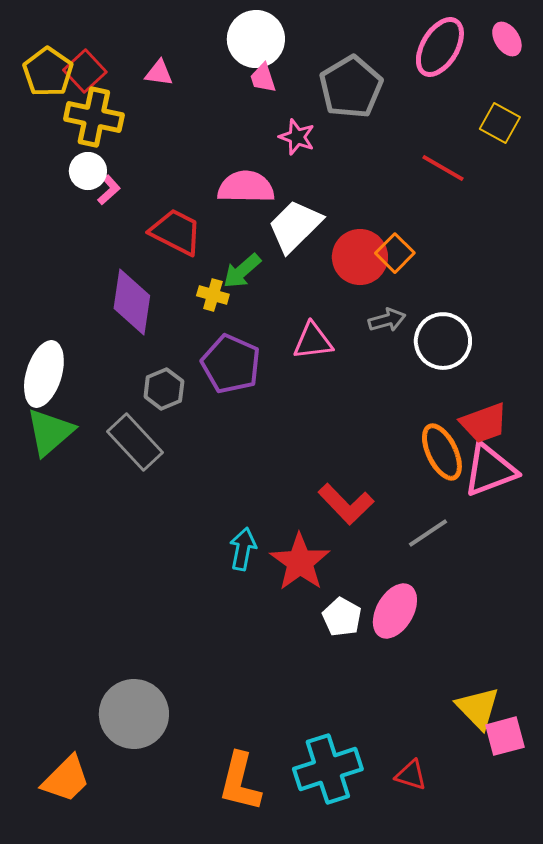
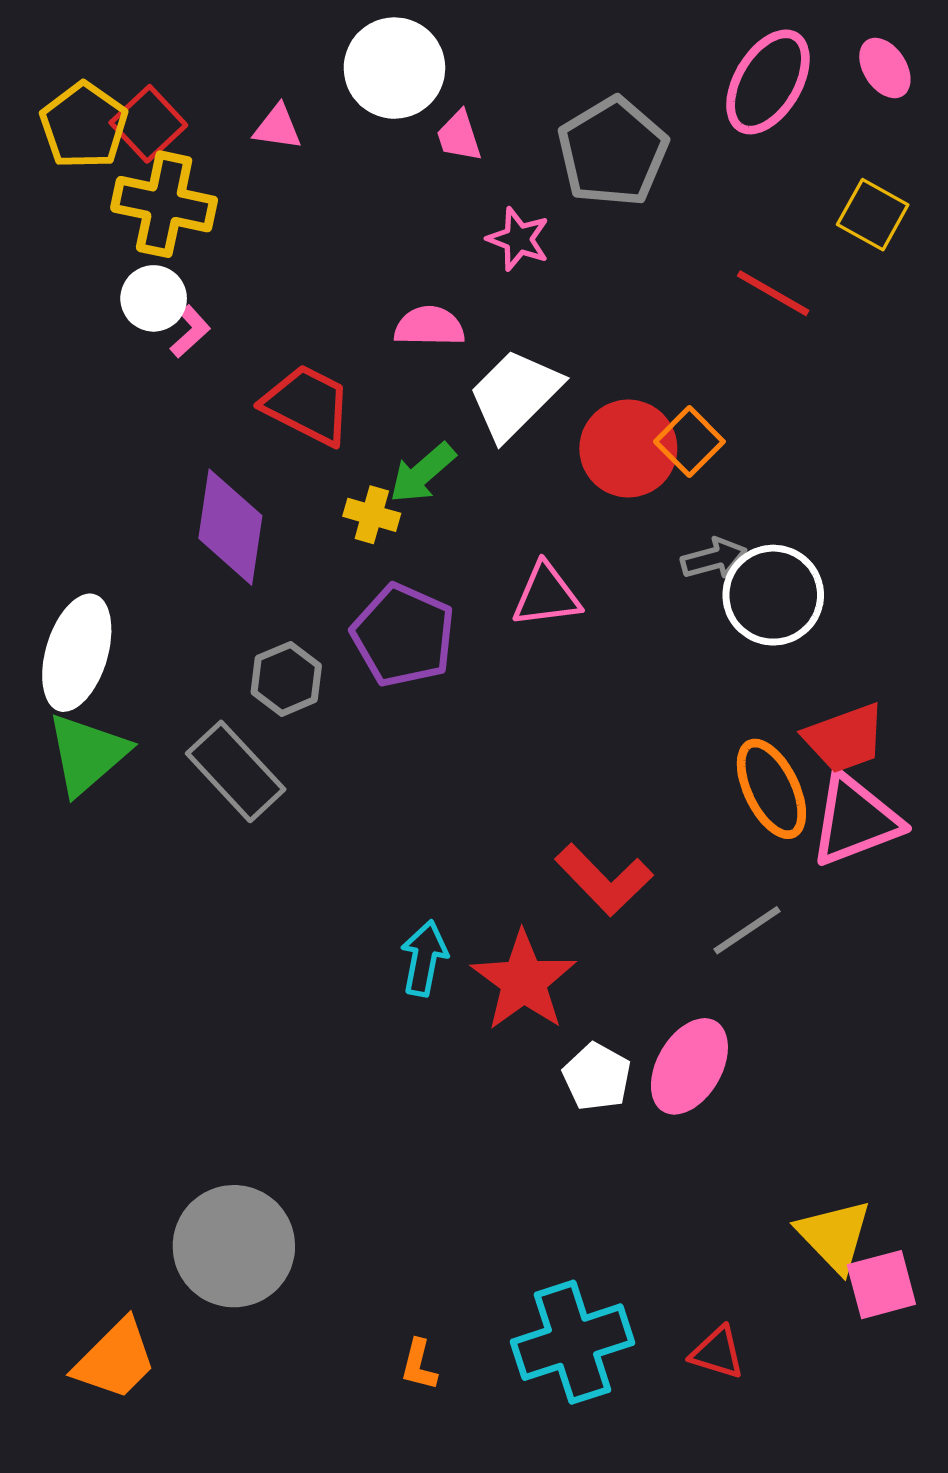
white circle: (256, 39) -> (394, 68), moved
pink semicircle: (246, 187) -> (429, 326), size x0.7
gray arrow: (387, 320) -> (714, 558), moved
orange L-shape: (240, 782) -> (419, 1365), size x0.5

